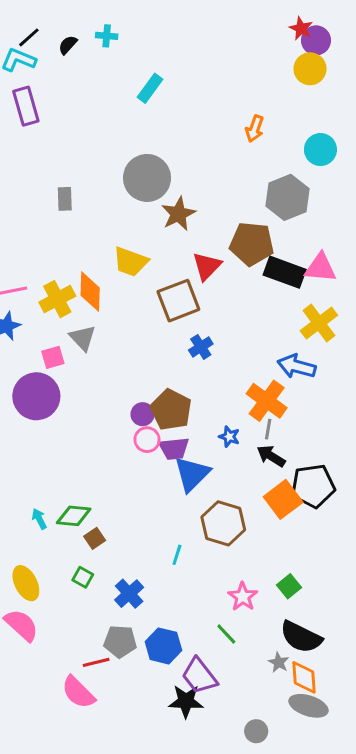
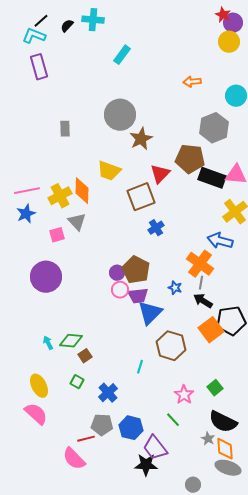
cyan cross: (107, 36) -> (93, 20), size x1.5
orange arrow: (255, 129) -> (192, 82), turned 66
purple circle: (36, 396) -> (46, 277), moved

